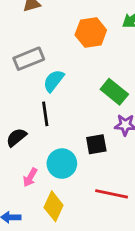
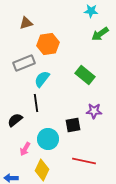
orange hexagon: (91, 32) -> (48, 44), moved
green rectangle: (114, 92) -> (85, 75), moved

